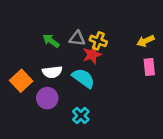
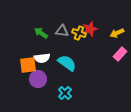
red star: (92, 55) -> (90, 29), moved
pink rectangle: (149, 67) -> (120, 54), turned 48
orange square: (21, 81) -> (28, 65), moved, turned 36

